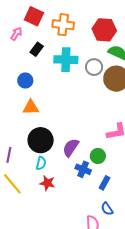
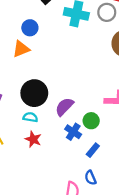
gray circle: (94, 67) -> (107, 12), moved
orange triangle: (31, 107) -> (21, 49), moved, turned -30
cyan semicircle: (41, 163) -> (30, 117), turned -104

